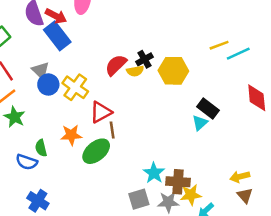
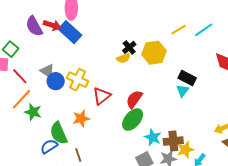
blue rectangle: (57, 36) -> (70, 32), moved
yellow line: (219, 45) -> (179, 30), moved
red semicircle: (116, 65) -> (134, 99), moved
brown line: (112, 130) -> (78, 155), moved
green semicircle: (41, 148) -> (59, 133), size x1.6
green ellipse: (96, 151) -> (133, 120), moved
blue semicircle: (27, 162) -> (49, 146), turned 138

